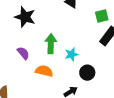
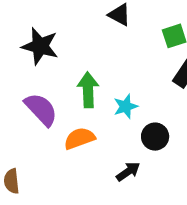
purple semicircle: (23, 53) -> (41, 109), size x1.5
orange semicircle: (44, 71) -> (79, 138), turned -30

